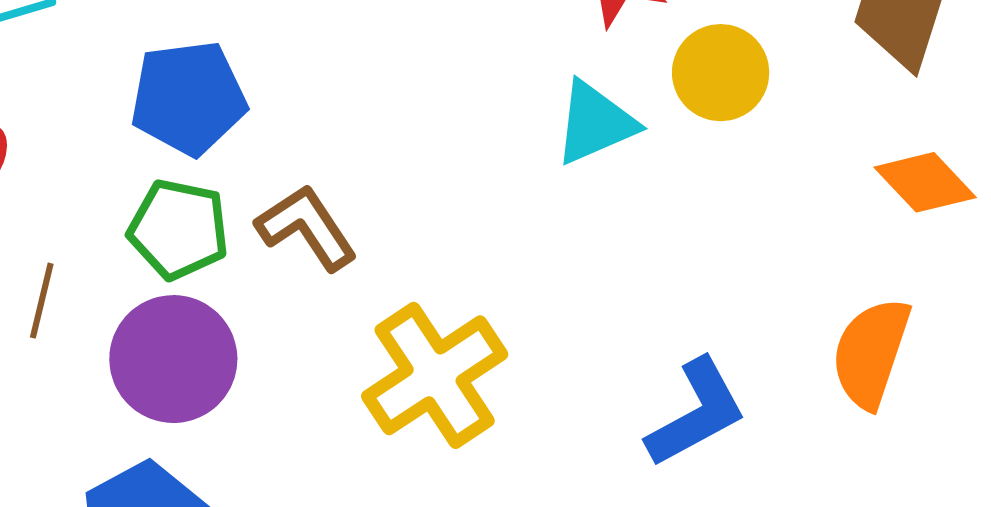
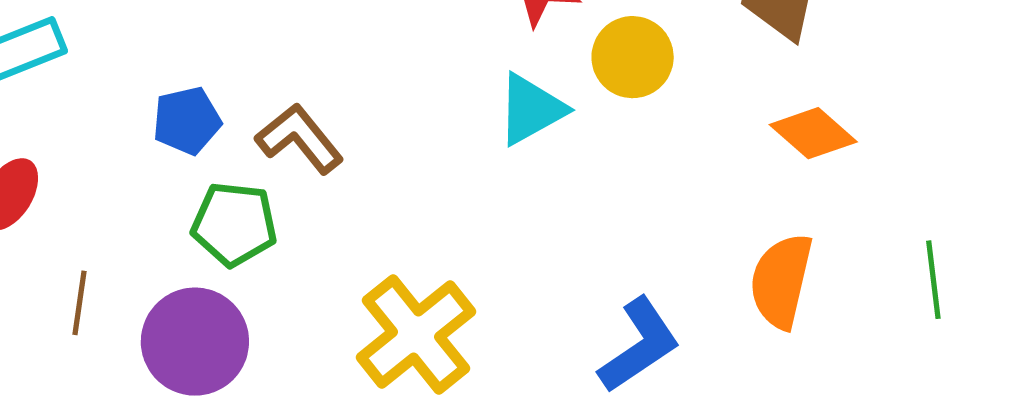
blue pentagon: (188, 98) -> (187, 121), size x0.7
brown L-shape: (307, 227) -> (300, 139), moved
green pentagon: (179, 229) -> (234, 224), moved

